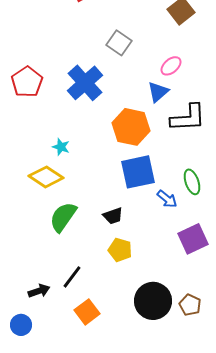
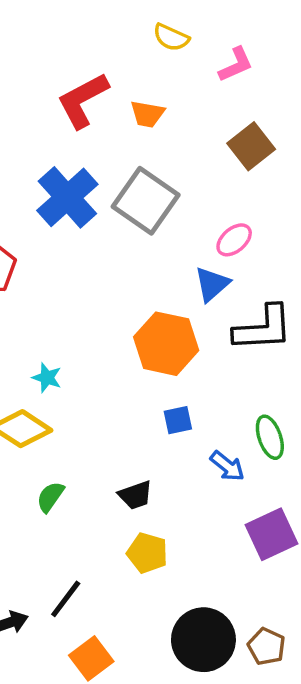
gray square: (119, 43) -> (146, 201), size x1.5
blue cross: (85, 83) -> (67, 197), moved
blue square: (138, 172) -> (178, 420), size x0.5
green semicircle: (63, 217) -> (50, 497), size x0.6

